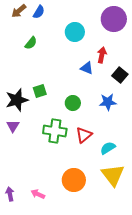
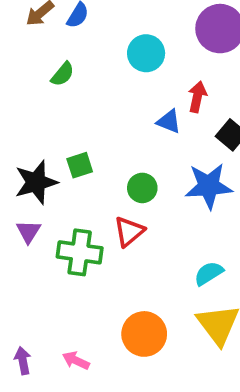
blue star: (108, 102) -> (209, 186), size x1.4
green cross: (55, 131) -> (80, 252), moved
red triangle: (84, 135) -> (129, 232), moved

